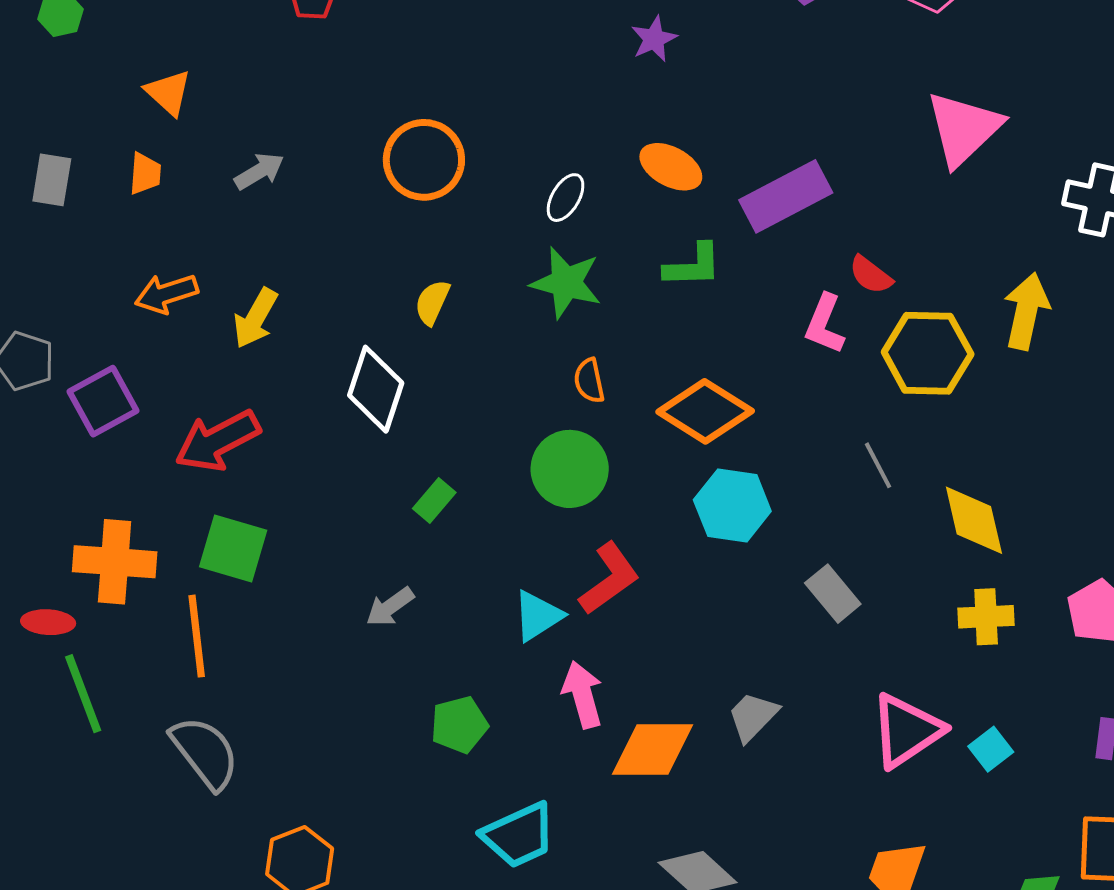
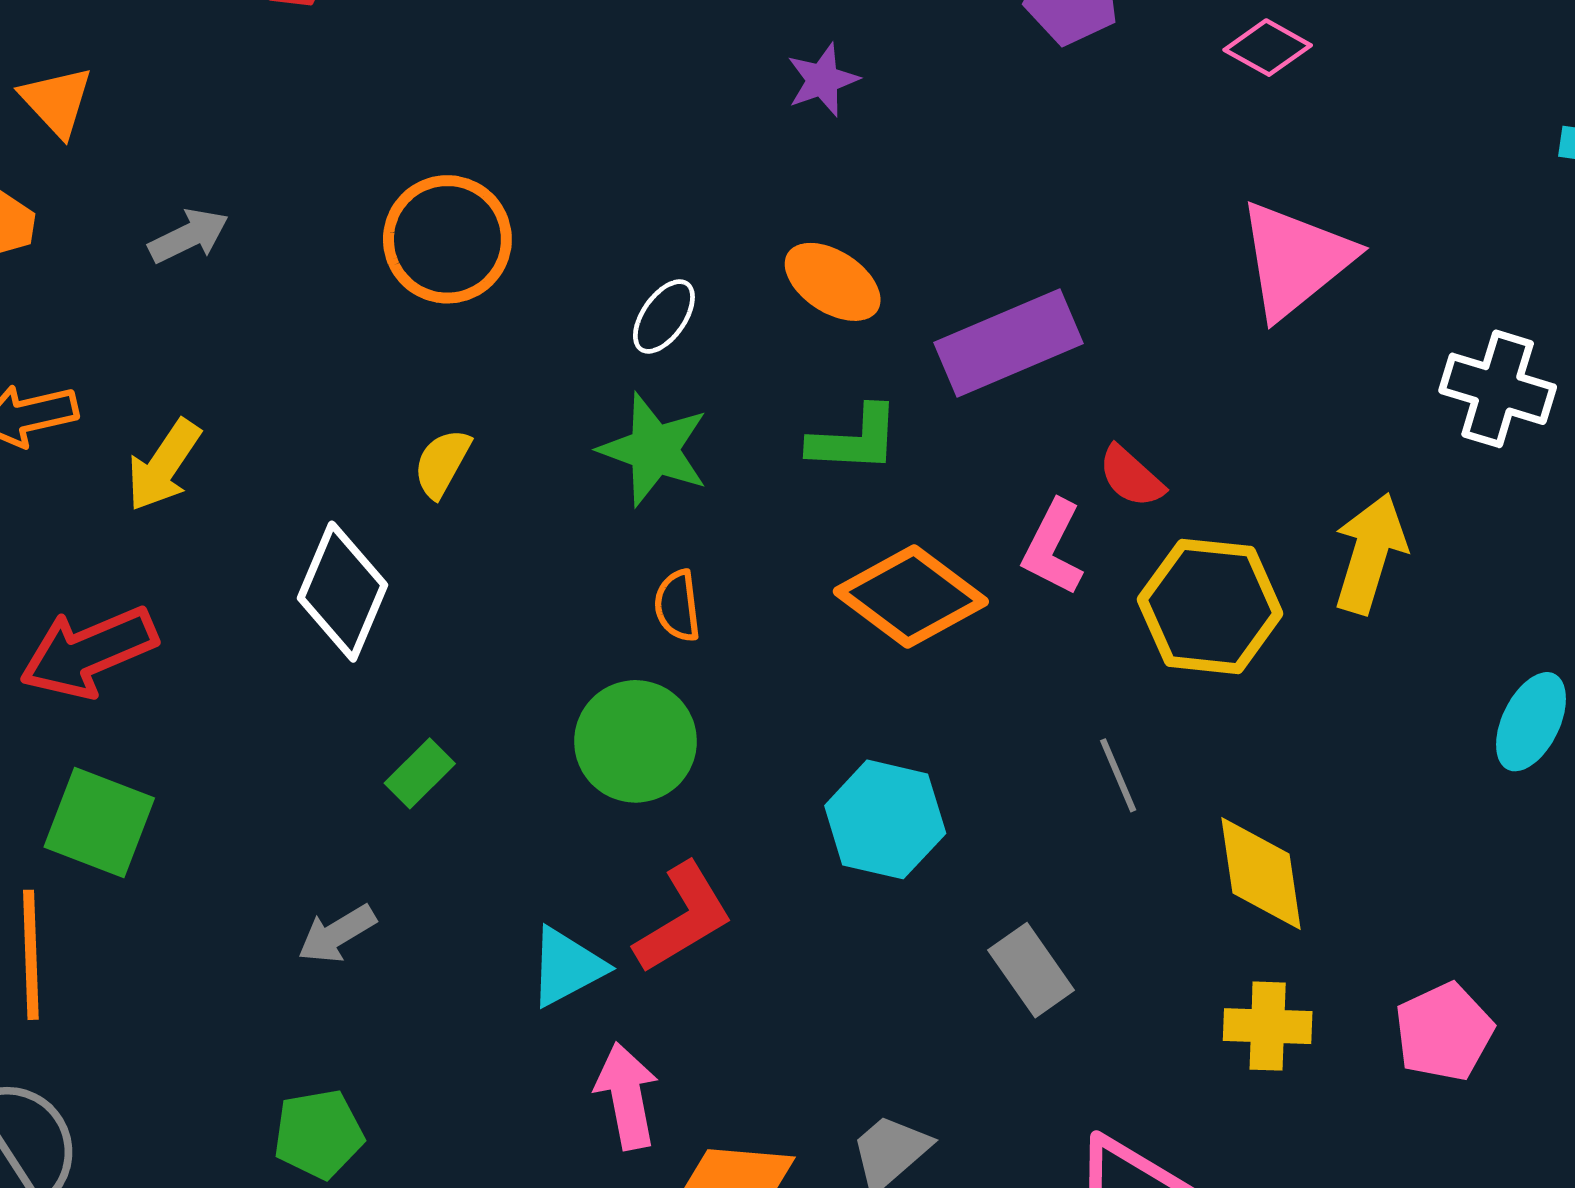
orange diamond: (705, 411) -> (911, 597), moved
green pentagon: (459, 725) -> (319, 1134), moved

